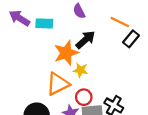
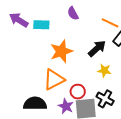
black arrow: (85, 40) -> (97, 48), moved
yellow star: (81, 70) -> (104, 71), moved

